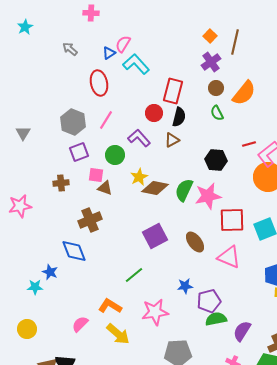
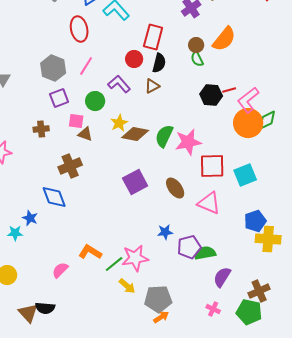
brown circle: (216, 88) -> (196, 45), moved
black hexagon: (216, 160) -> (211, 95), moved
green line: (134, 275) -> (114, 264), moved
green semicircle: (216, 319) -> (205, 253), moved
yellow arrow: (118, 334) -> (127, 286), moved, size x0.7

